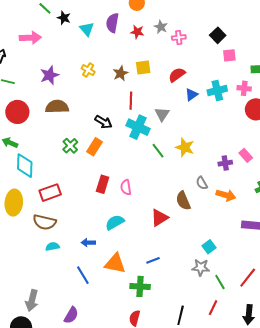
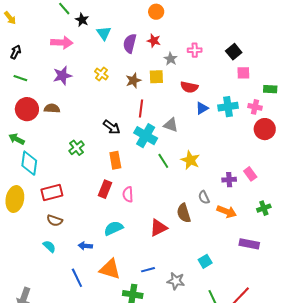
purple semicircle: (112, 23) -> (130, 43), moved
gray star: (161, 27) -> (171, 59), moved
pink arrow: (30, 38) -> (62, 43), moved
red semicircle: (177, 75) -> (189, 87), turned -138
brown semicircle: (57, 107) -> (52, 108), moved, size x0.7
gray triangle: (162, 114) -> (171, 125), turned -49
orange rectangle: (94, 147) -> (115, 160), moved, turned -48
brown semicircle: (44, 222) -> (55, 220), moved, size x0.7
cyan semicircle: (53, 247) -> (49, 246), turned 48
gray star: (201, 267) -> (176, 281), moved

